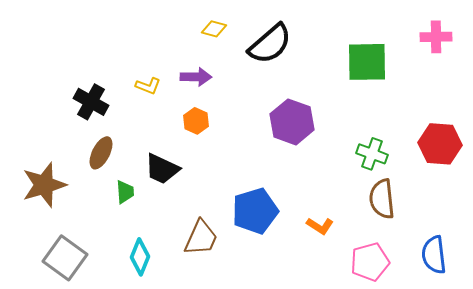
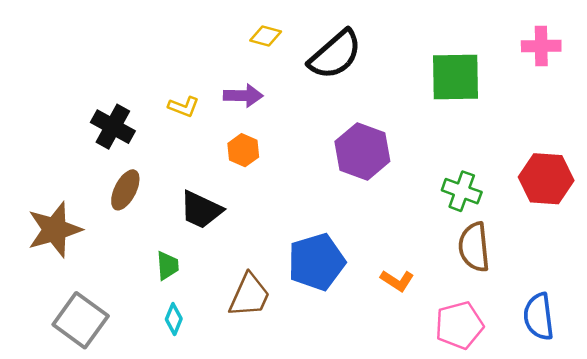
green trapezoid: (125, 192) -> (168, 266), moved
cyan diamond: (140, 257) -> (174, 319), size x0.7

